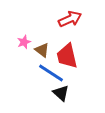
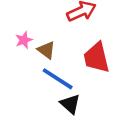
red trapezoid: (67, 56) -> (96, 58), moved

